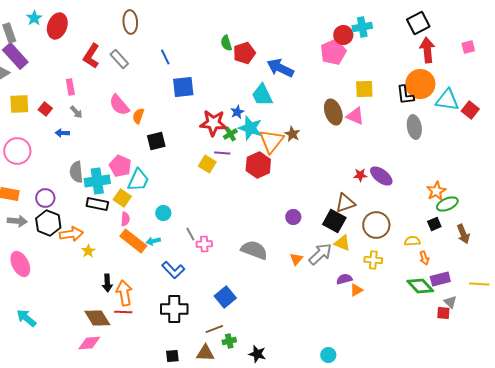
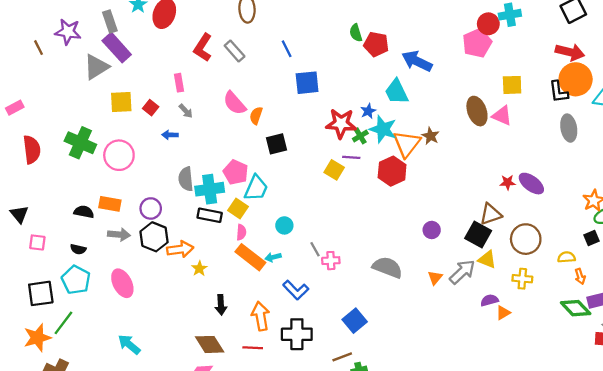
red arrow: (427, 50) -> (570, 52), moved, turned 110
red pentagon: (244, 53) -> (376, 44), turned 30
orange arrow: (124, 293) -> (261, 316), moved
red line: (123, 312) -> (253, 348), moved

